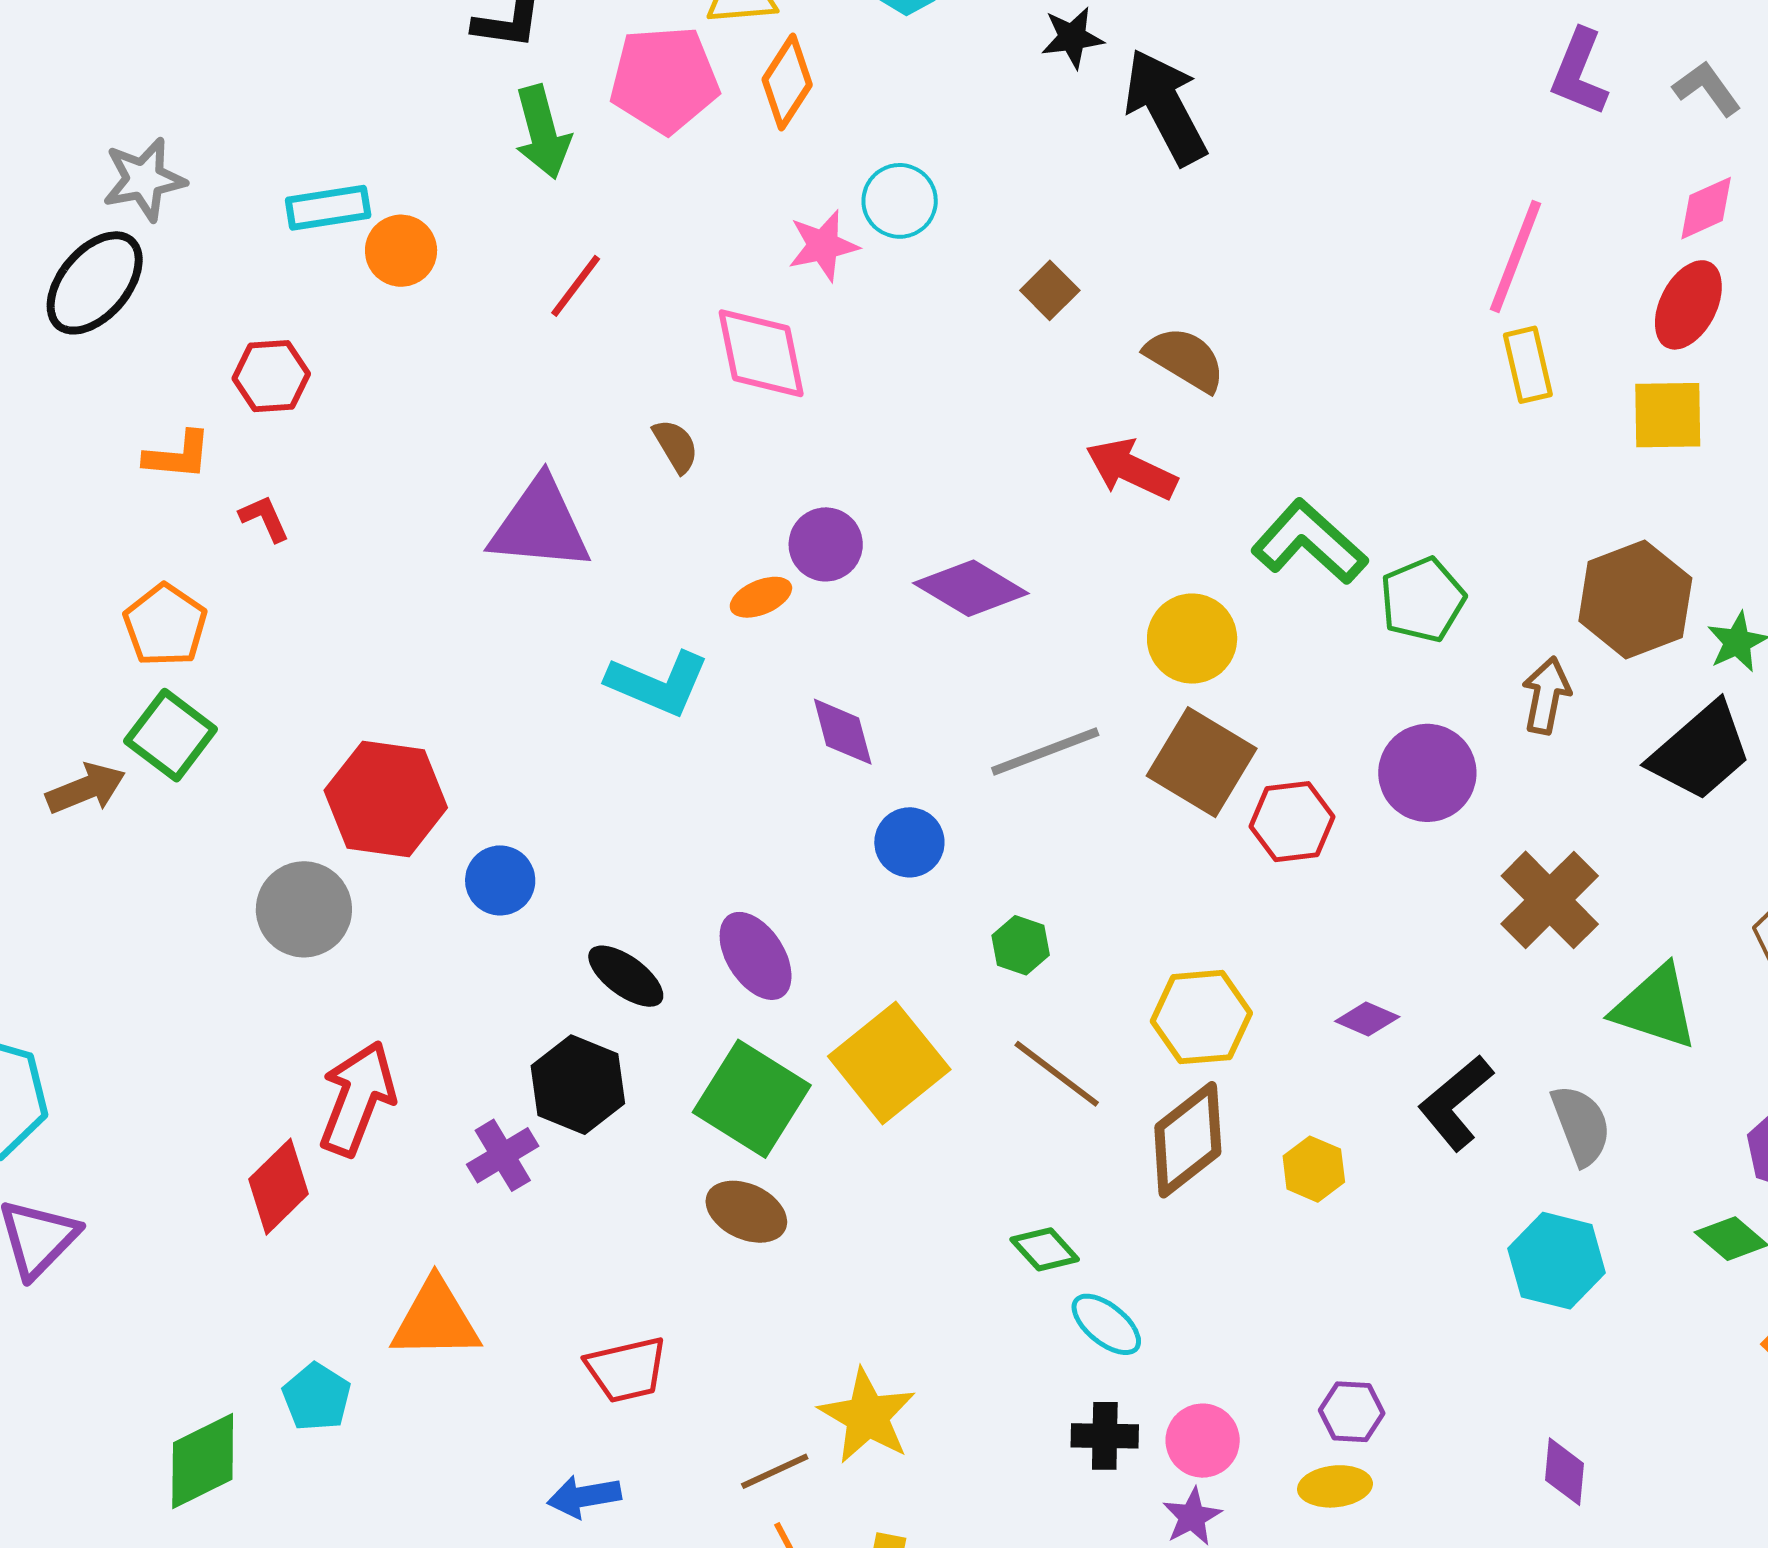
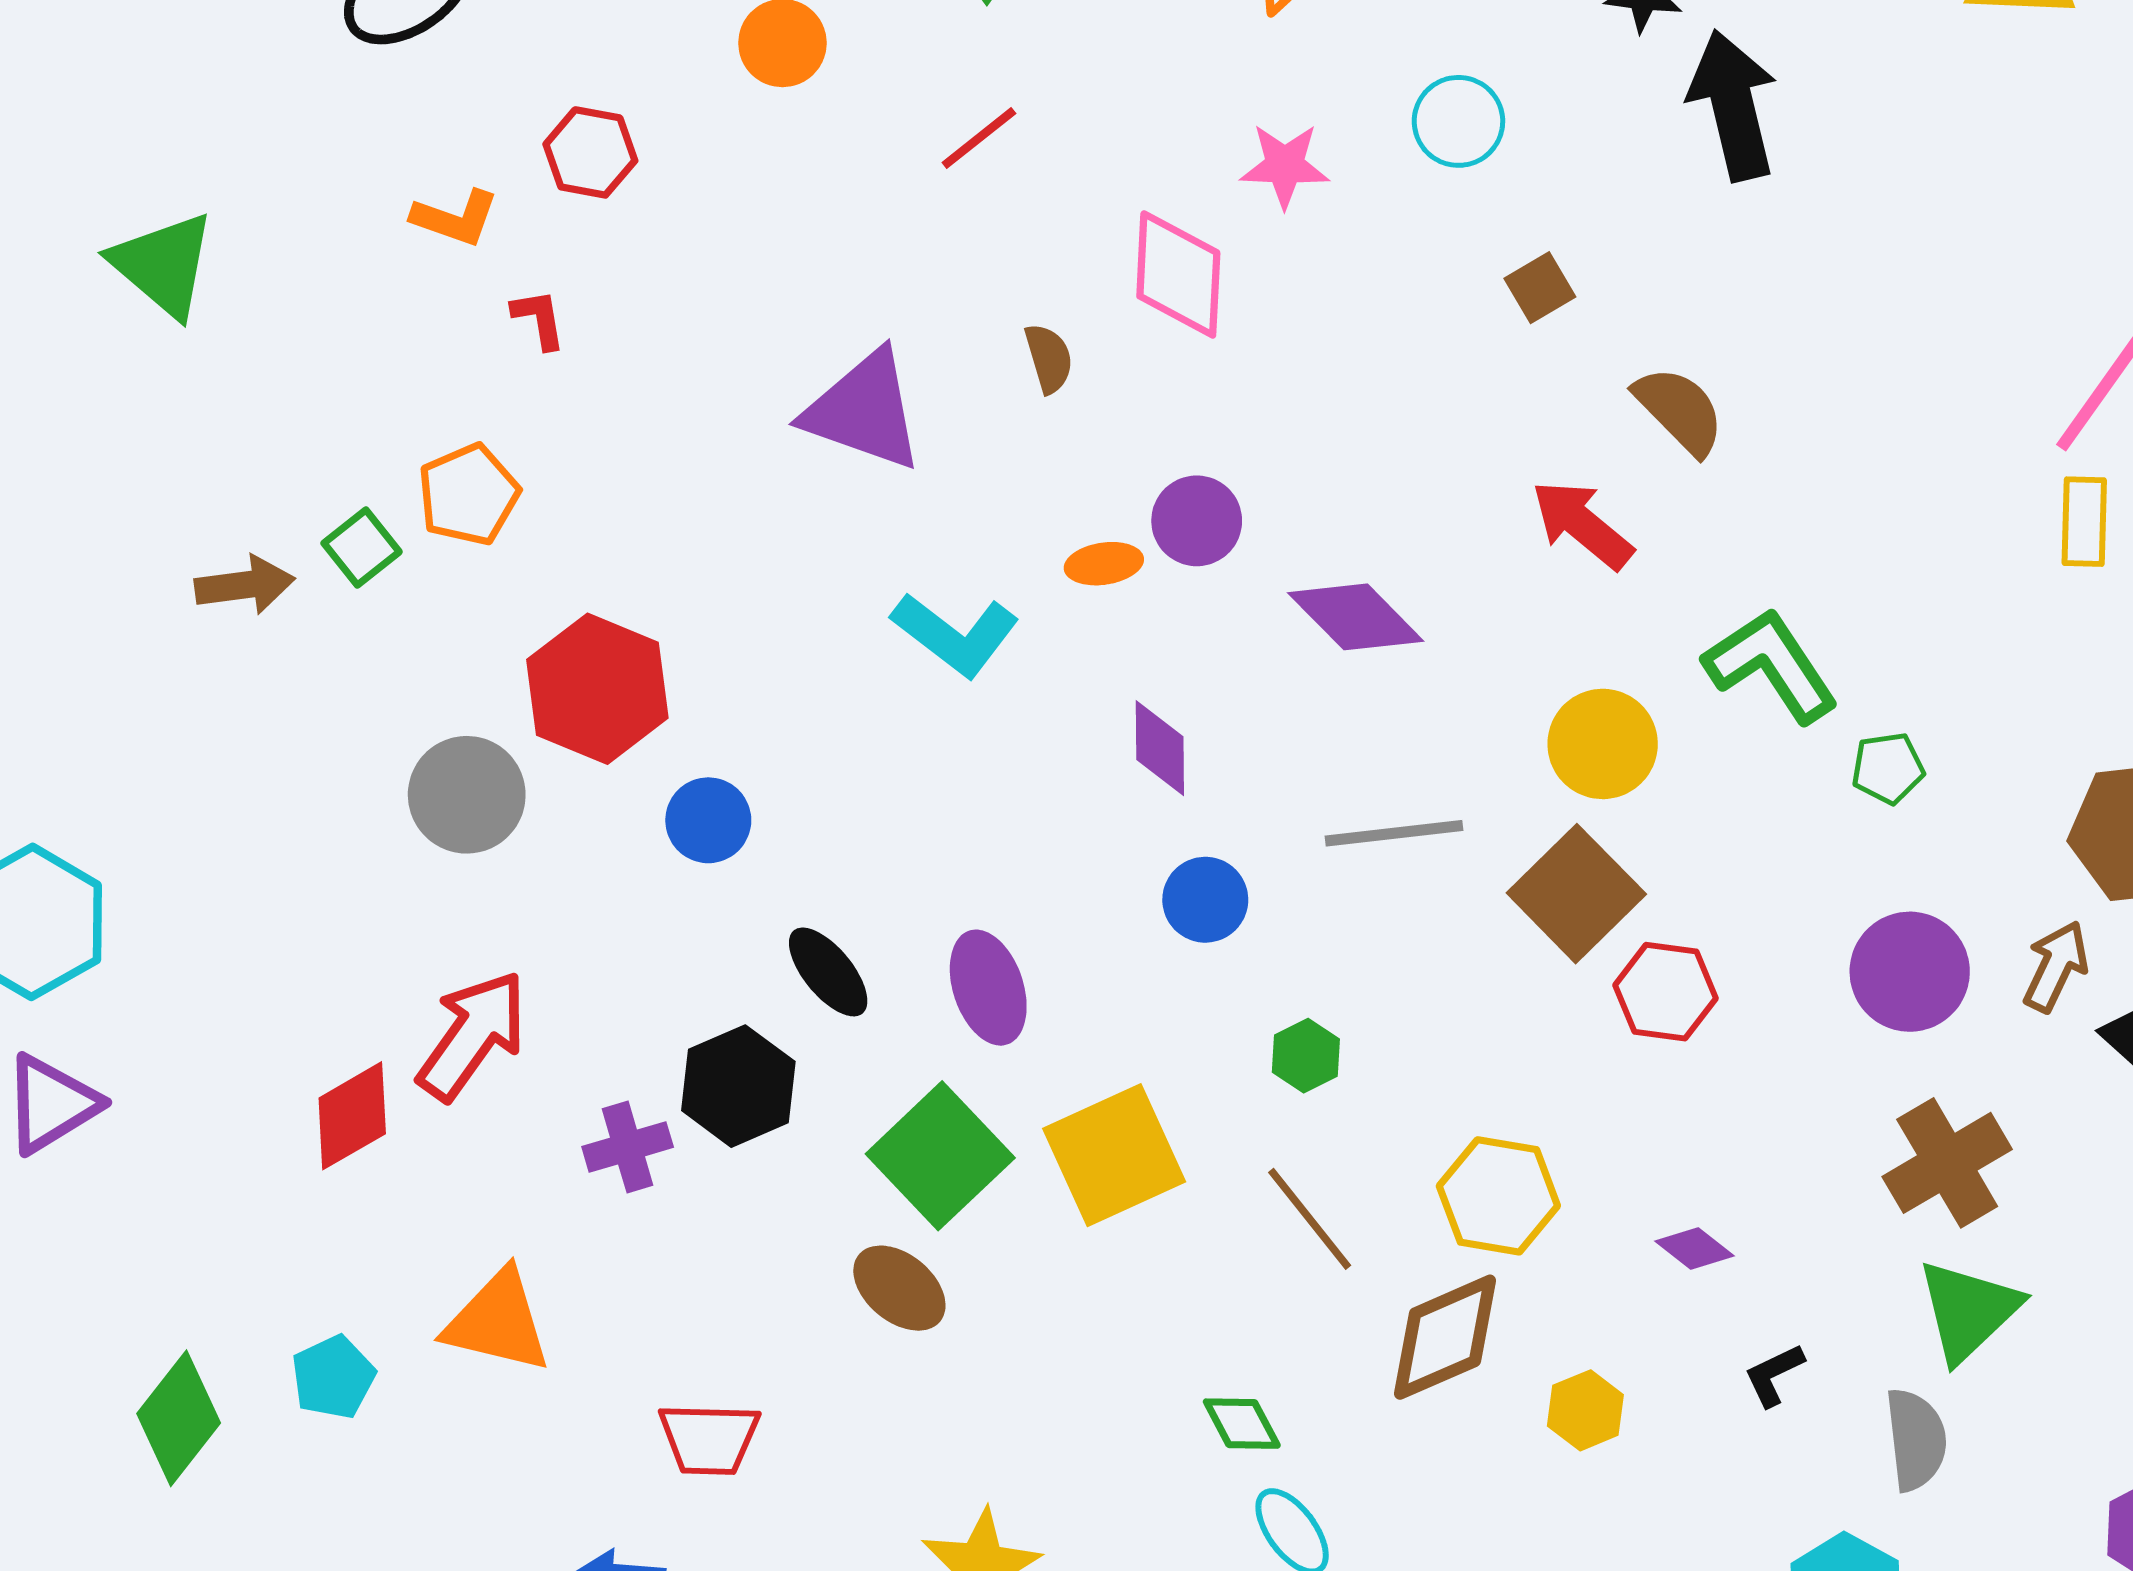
cyan circle: (900, 201) -> (1458, 121), moved
green pentagon: (1423, 600) -> (1888, 768), size x0.7
orange pentagon: (165, 625) -> (469, 495), moved
brown arrow: (1546, 695) -> (2056, 966), moved
green square: (171, 735) -> (362, 547), size x0.7
purple circle: (1427, 773) -> (1910, 972), moved
green triangle: (1655, 1007) -> (1968, 1311), moved, turned 44
black L-shape: (1456, 1103) -> (1774, 1375), size x0.6
green diamond: (203, 1461) -> (179, 1418), turned -40

